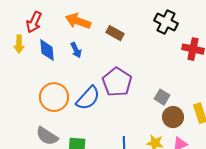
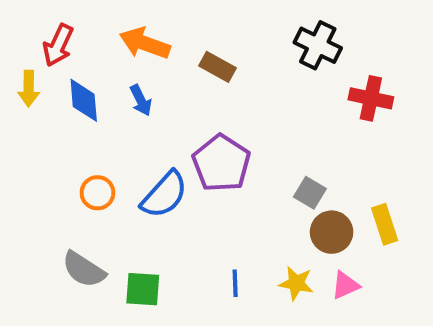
orange circle: (54, 97) -> (97, 193), size x0.6

